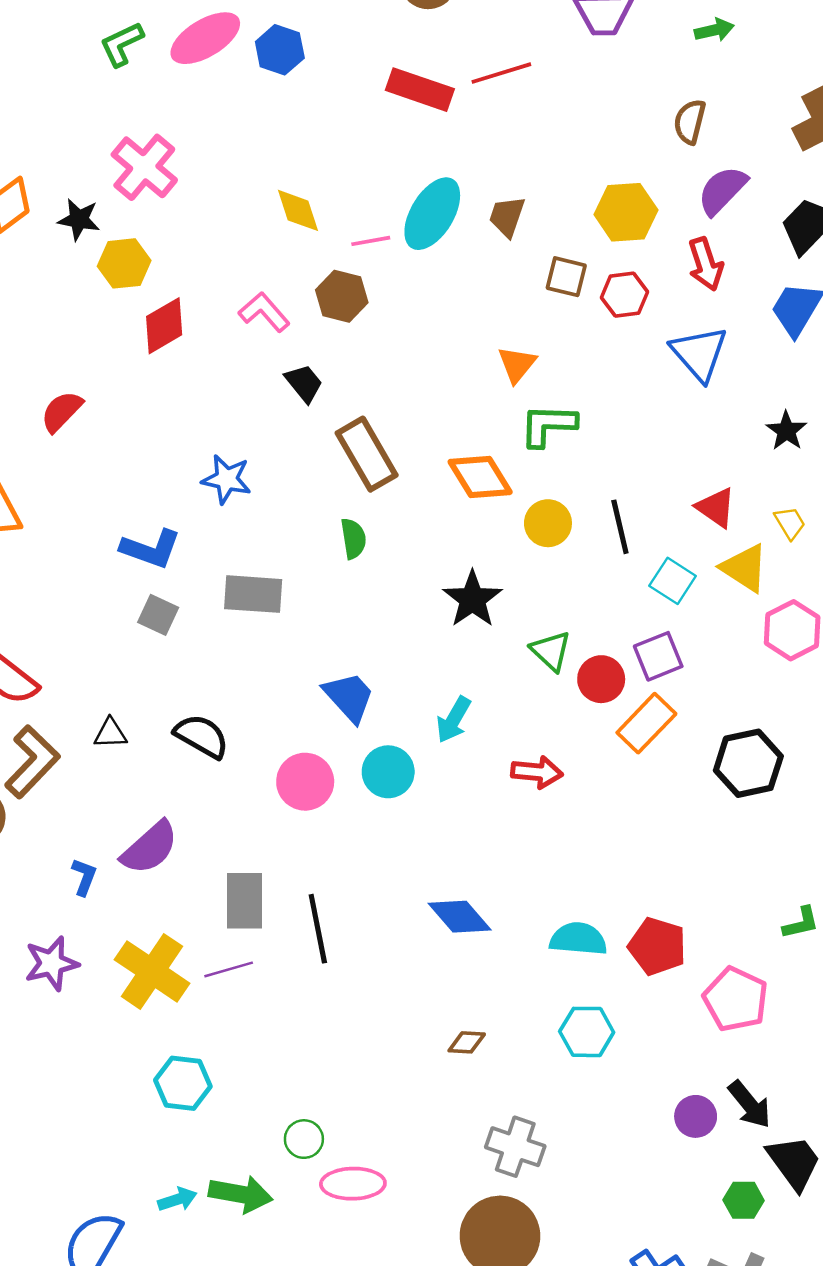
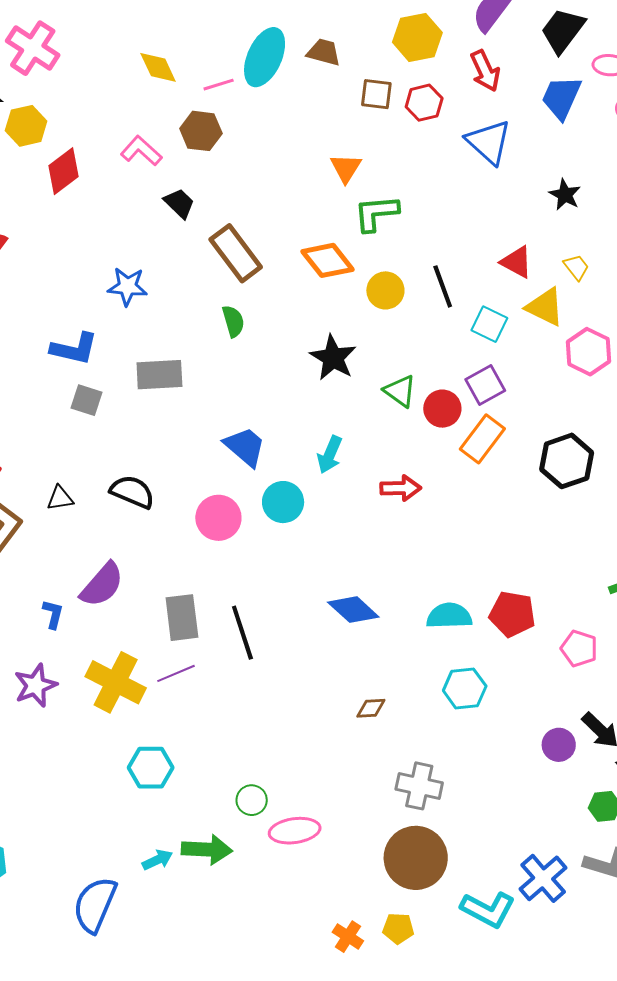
brown trapezoid: (507, 216) -> (324, 52), turned 93
pink pentagon: (736, 999) -> (579, 648), size x0.7

